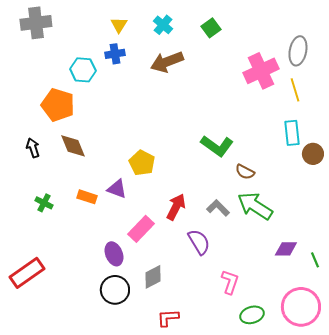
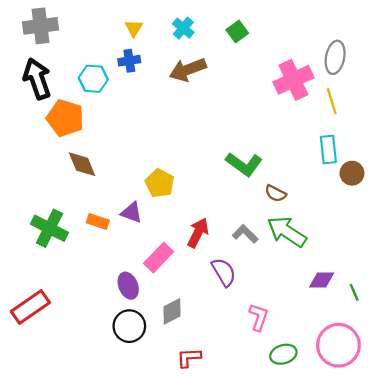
black arrow: (33, 148) -> (37, 79), moved, size x1.8
green cross: (44, 203) -> (49, 228), size x1.8

